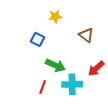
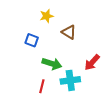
brown triangle: (86, 35) -> (69, 32), moved

